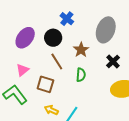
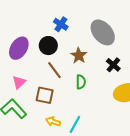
gray ellipse: (106, 30) -> (103, 32), turned -55

